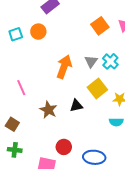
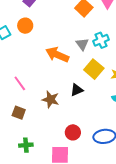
cyan cross: (110, 61) -> (101, 40), turned 35
orange arrow: (64, 67) -> (57, 55), turned -75
brown square: (12, 124) -> (19, 113), moved

